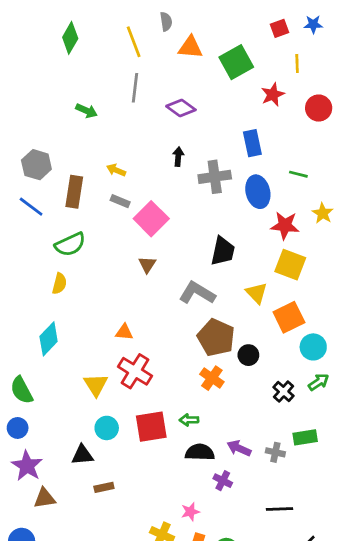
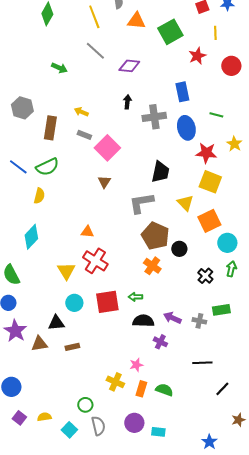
gray line: (135, 88) -> (95, 51), turned -55
purple diamond: (181, 108) -> (129, 66), turned -30
blue line: (31, 207) -> (18, 167), moved
gray L-shape: (197, 293) -> (141, 203), turned -40
green arrow: (319, 382) -> (231, 269), turned -42
brown triangle: (45, 498) -> (39, 344), moved

